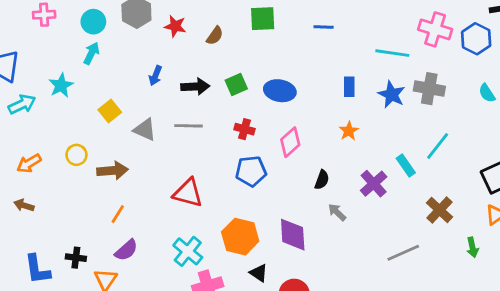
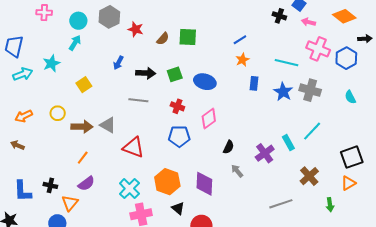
green square: (263, 19) -> (188, 37), moved
blue line: (324, 27) -> (240, 40), turned -40
gray triangle: (145, 130) -> (108, 125), moved
orange star: (349, 131) -> (242, 60), moved

